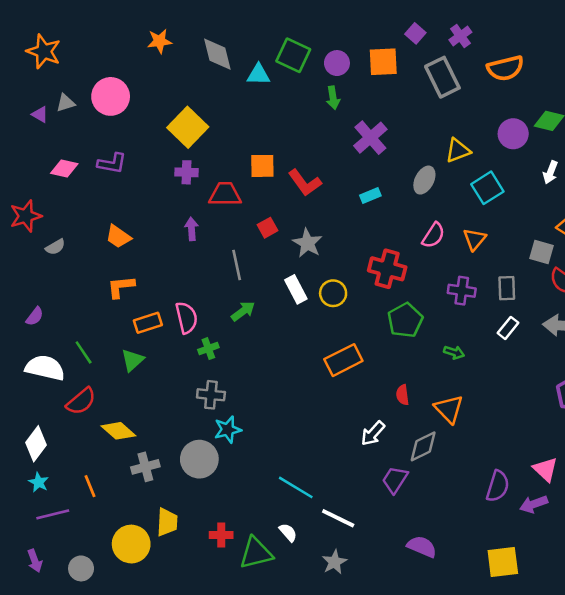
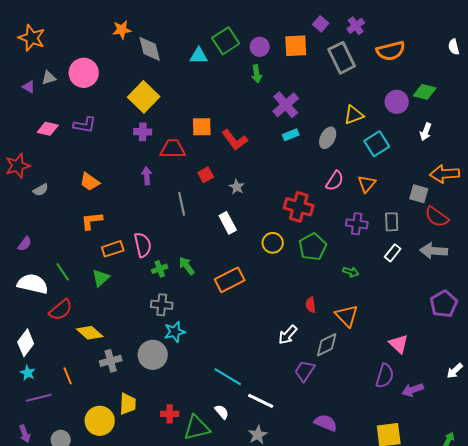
gray diamond: (217, 54) -> (150, 49), moved
green square: (293, 55) -> (226, 41), turned 32
cyan rectangle: (370, 195) -> (291, 135), moved
gray star: (307, 243) -> (237, 187), size x0.7
yellow circle: (333, 293) -> (273, 243), moved
green arrow: (243, 311) -> (187, 266), moved, turned -90
orange rectangle: (343, 360) -> (230, 280), moved
pink triangle: (545, 469) -> (399, 344), moved

